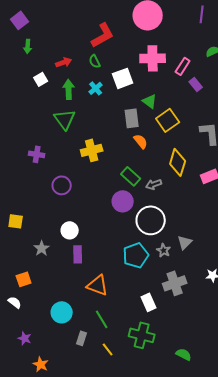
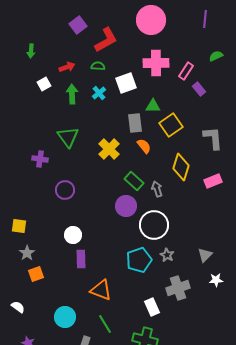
purple square: (20, 20) -> (78, 25), moved
green semicircle: (95, 61) -> (98, 66), turned 120
green triangle: (150, 101) -> (153, 106), turned -35
green triangle: (65, 119) -> (68, 137), moved
yellow cross: (92, 150) -> (109, 149), moved, turned -30
gray arrow: (154, 184) -> (157, 189), turned 91
gray triangle: (185, 242) -> (205, 255), moved
gray star: (42, 248) -> (27, 253), moved
orange square: (24, 279) -> (36, 274), moved

